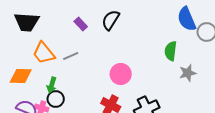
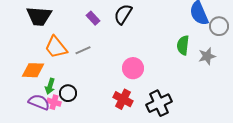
gray star: (188, 73) -> (207, 56), moved
green arrow: (52, 85) -> (50, 86), moved

